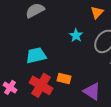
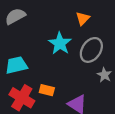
cyan star: (76, 35) -> (60, 43), size x1.5

